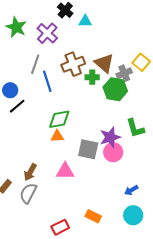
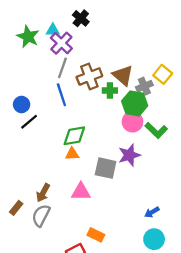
cyan triangle: (85, 21) -> (53, 30), moved
gray line: (35, 64) -> (62, 68), moved
green L-shape: (135, 128) -> (156, 130), moved, turned -30
pink circle: (113, 152) -> (133, 122), moved
orange rectangle: (93, 216) -> (96, 235), moved

